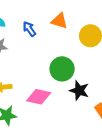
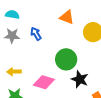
blue arrow: (29, 29) -> (36, 34), moved

